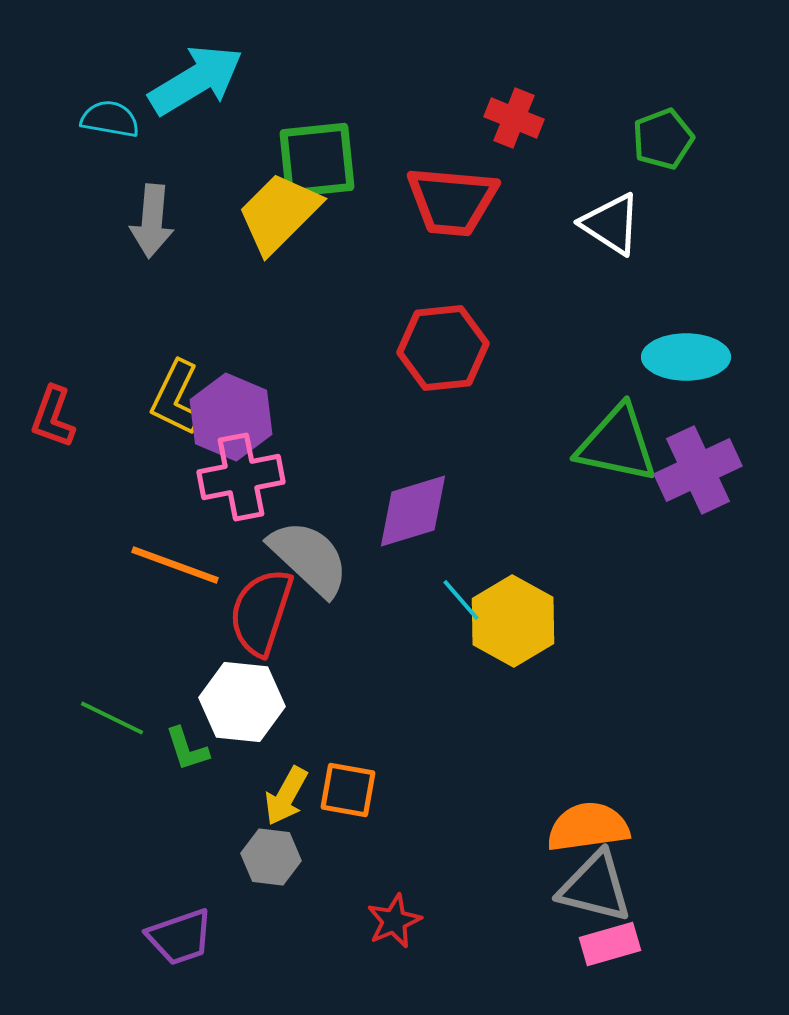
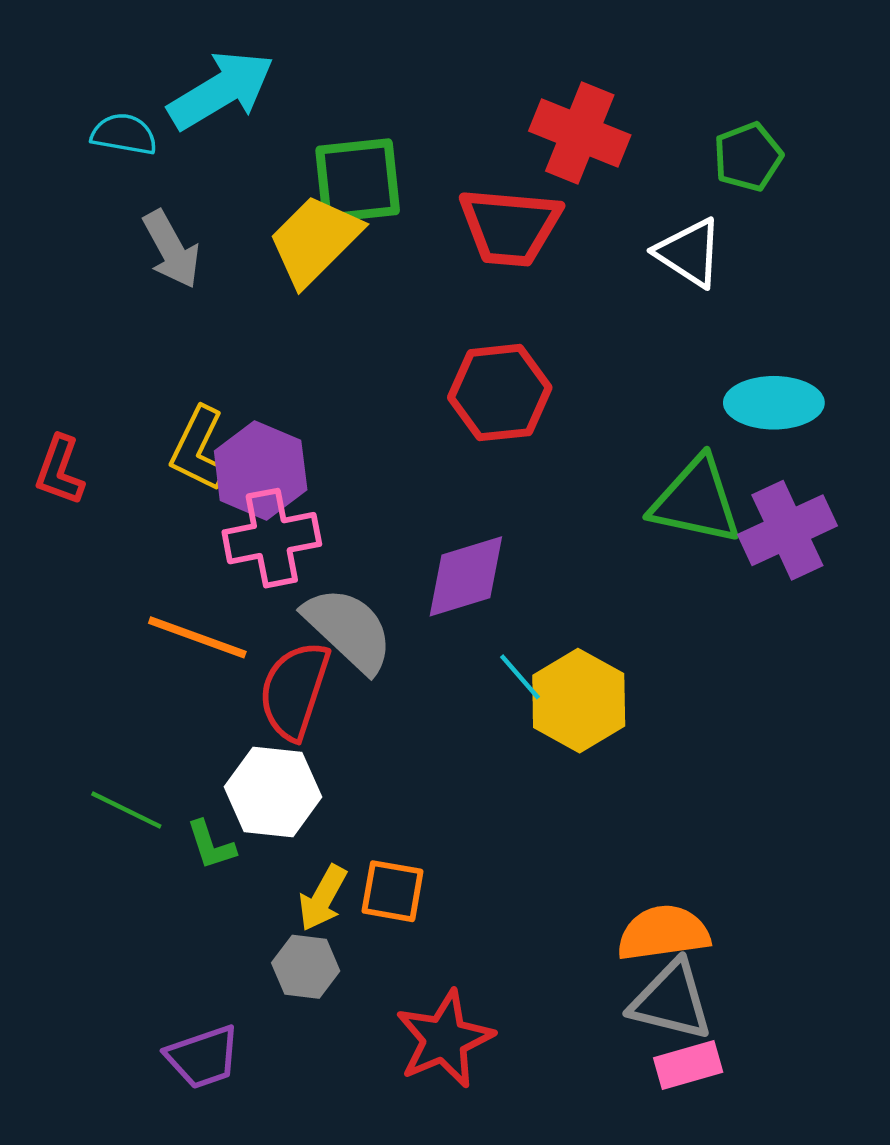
red cross: (514, 118) -> (580, 133), size x1.5
gray arrow: (152, 221) -> (171, 249), turned -34
red star: (394, 921) -> (444, 1039), size x1.6

